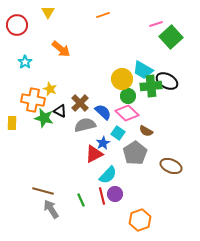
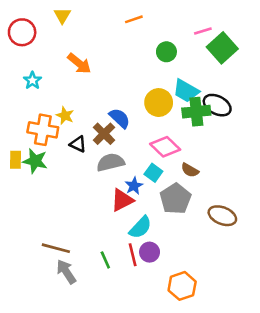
green circle: (128, 96) -> (166, 52), moved
blue semicircle: (103, 112) -> (120, 118), moved
green star: (44, 118) -> (35, 161), moved

